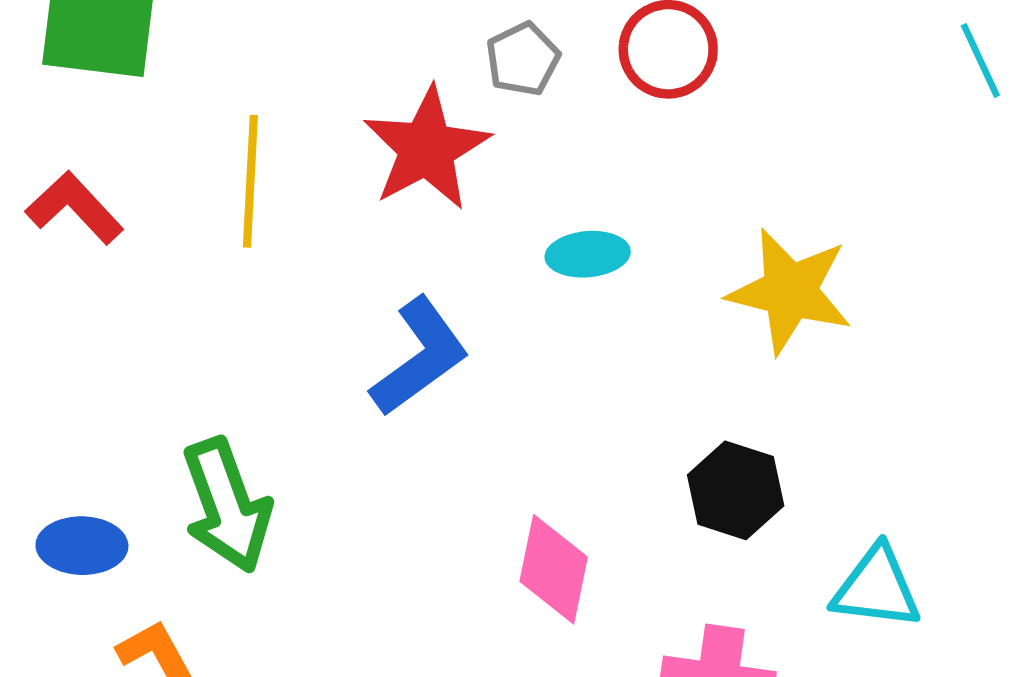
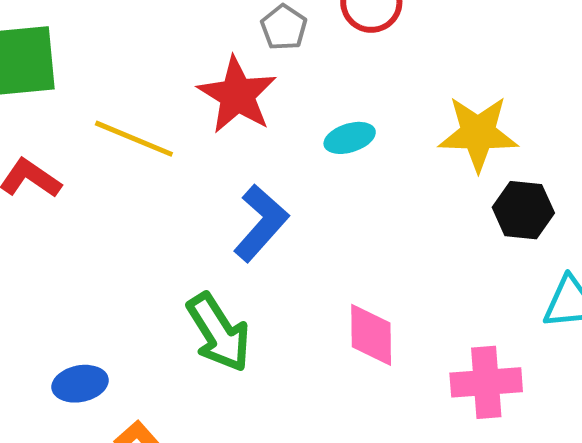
yellow line: (250, 181) -> (134, 139), turned -58
black hexagon: (736, 490) -> (523, 210), moved
green arrow: (227, 505) -> (219, 332), moved

